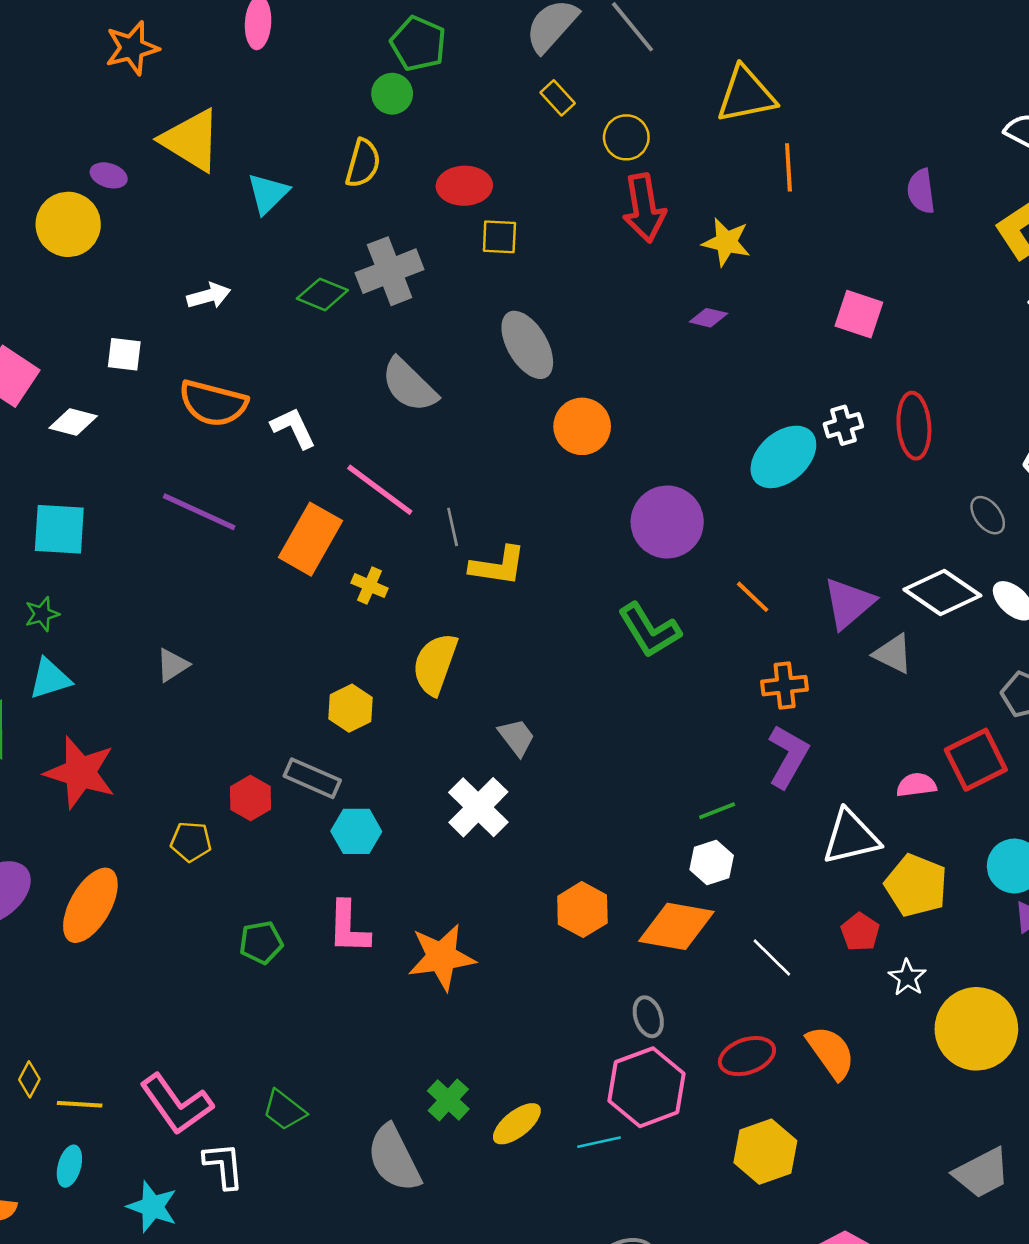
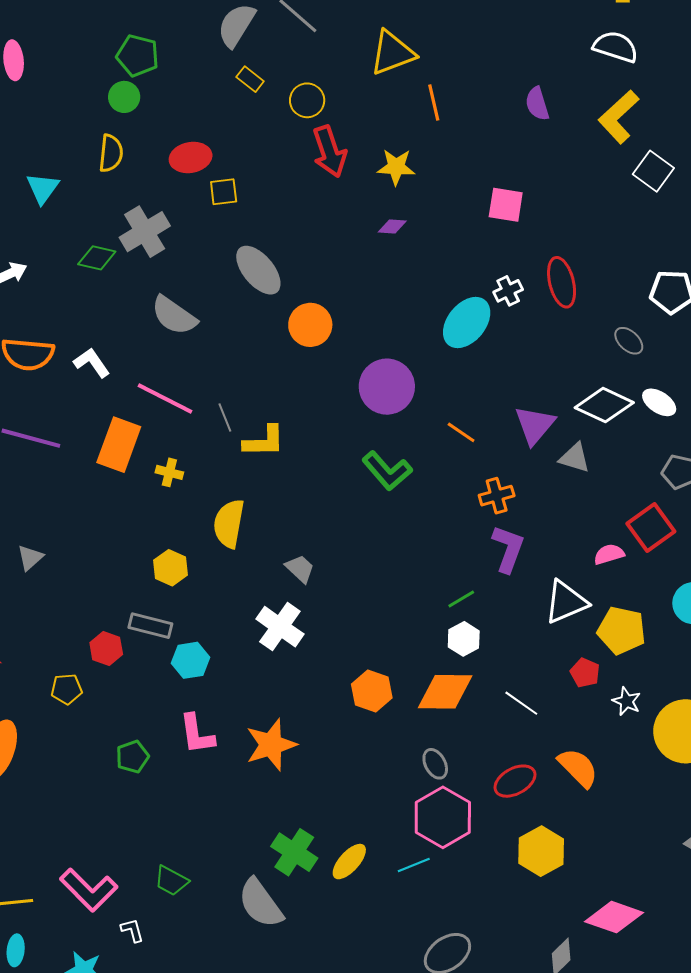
green cross: (448, 1100) -> (294, 852), size x1.4
white L-shape: (224, 1165) -> (132, 930), size x0.7

